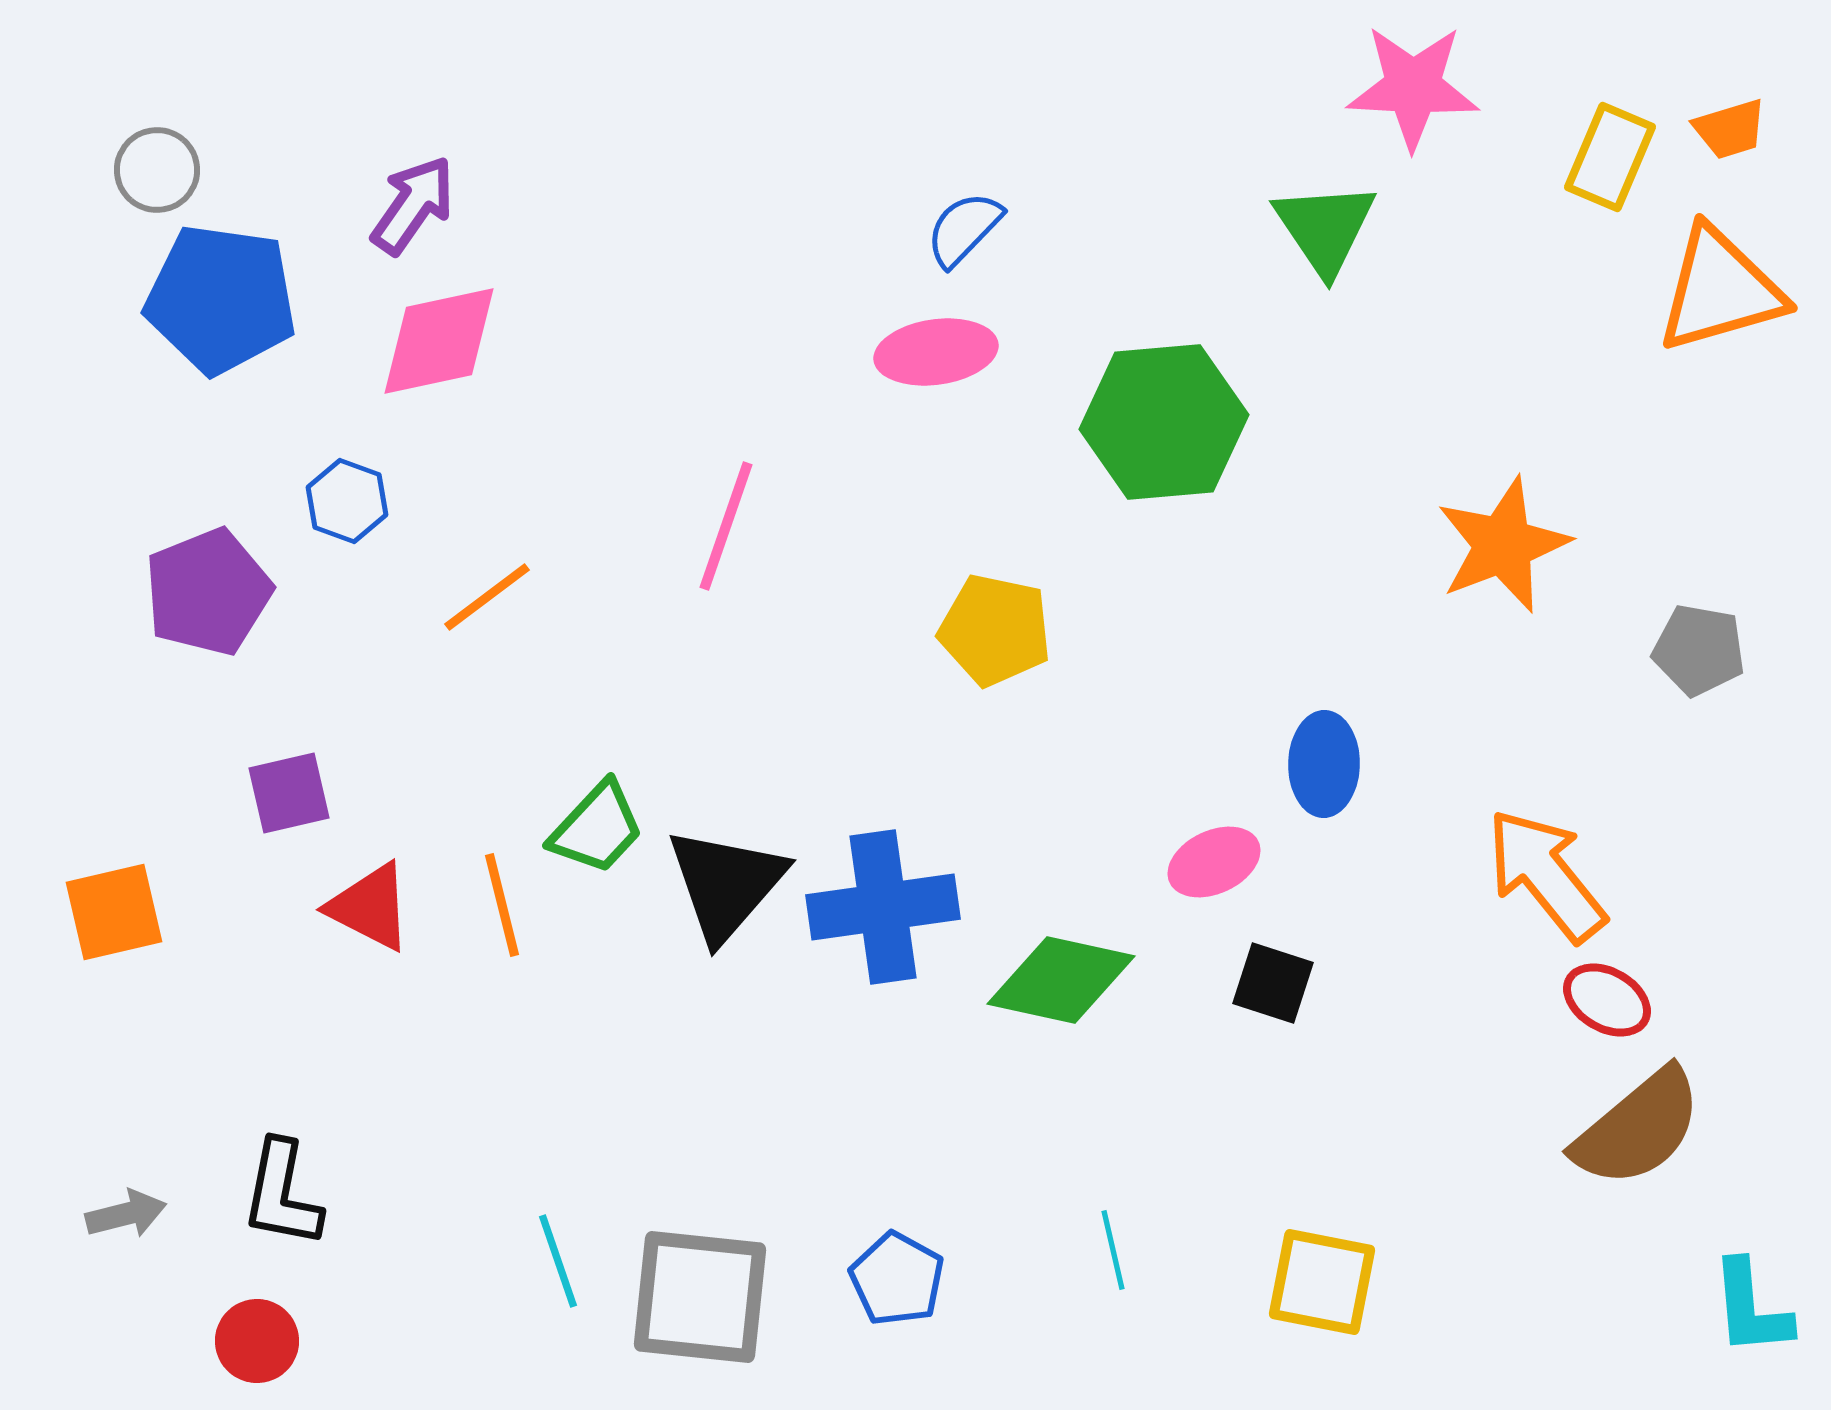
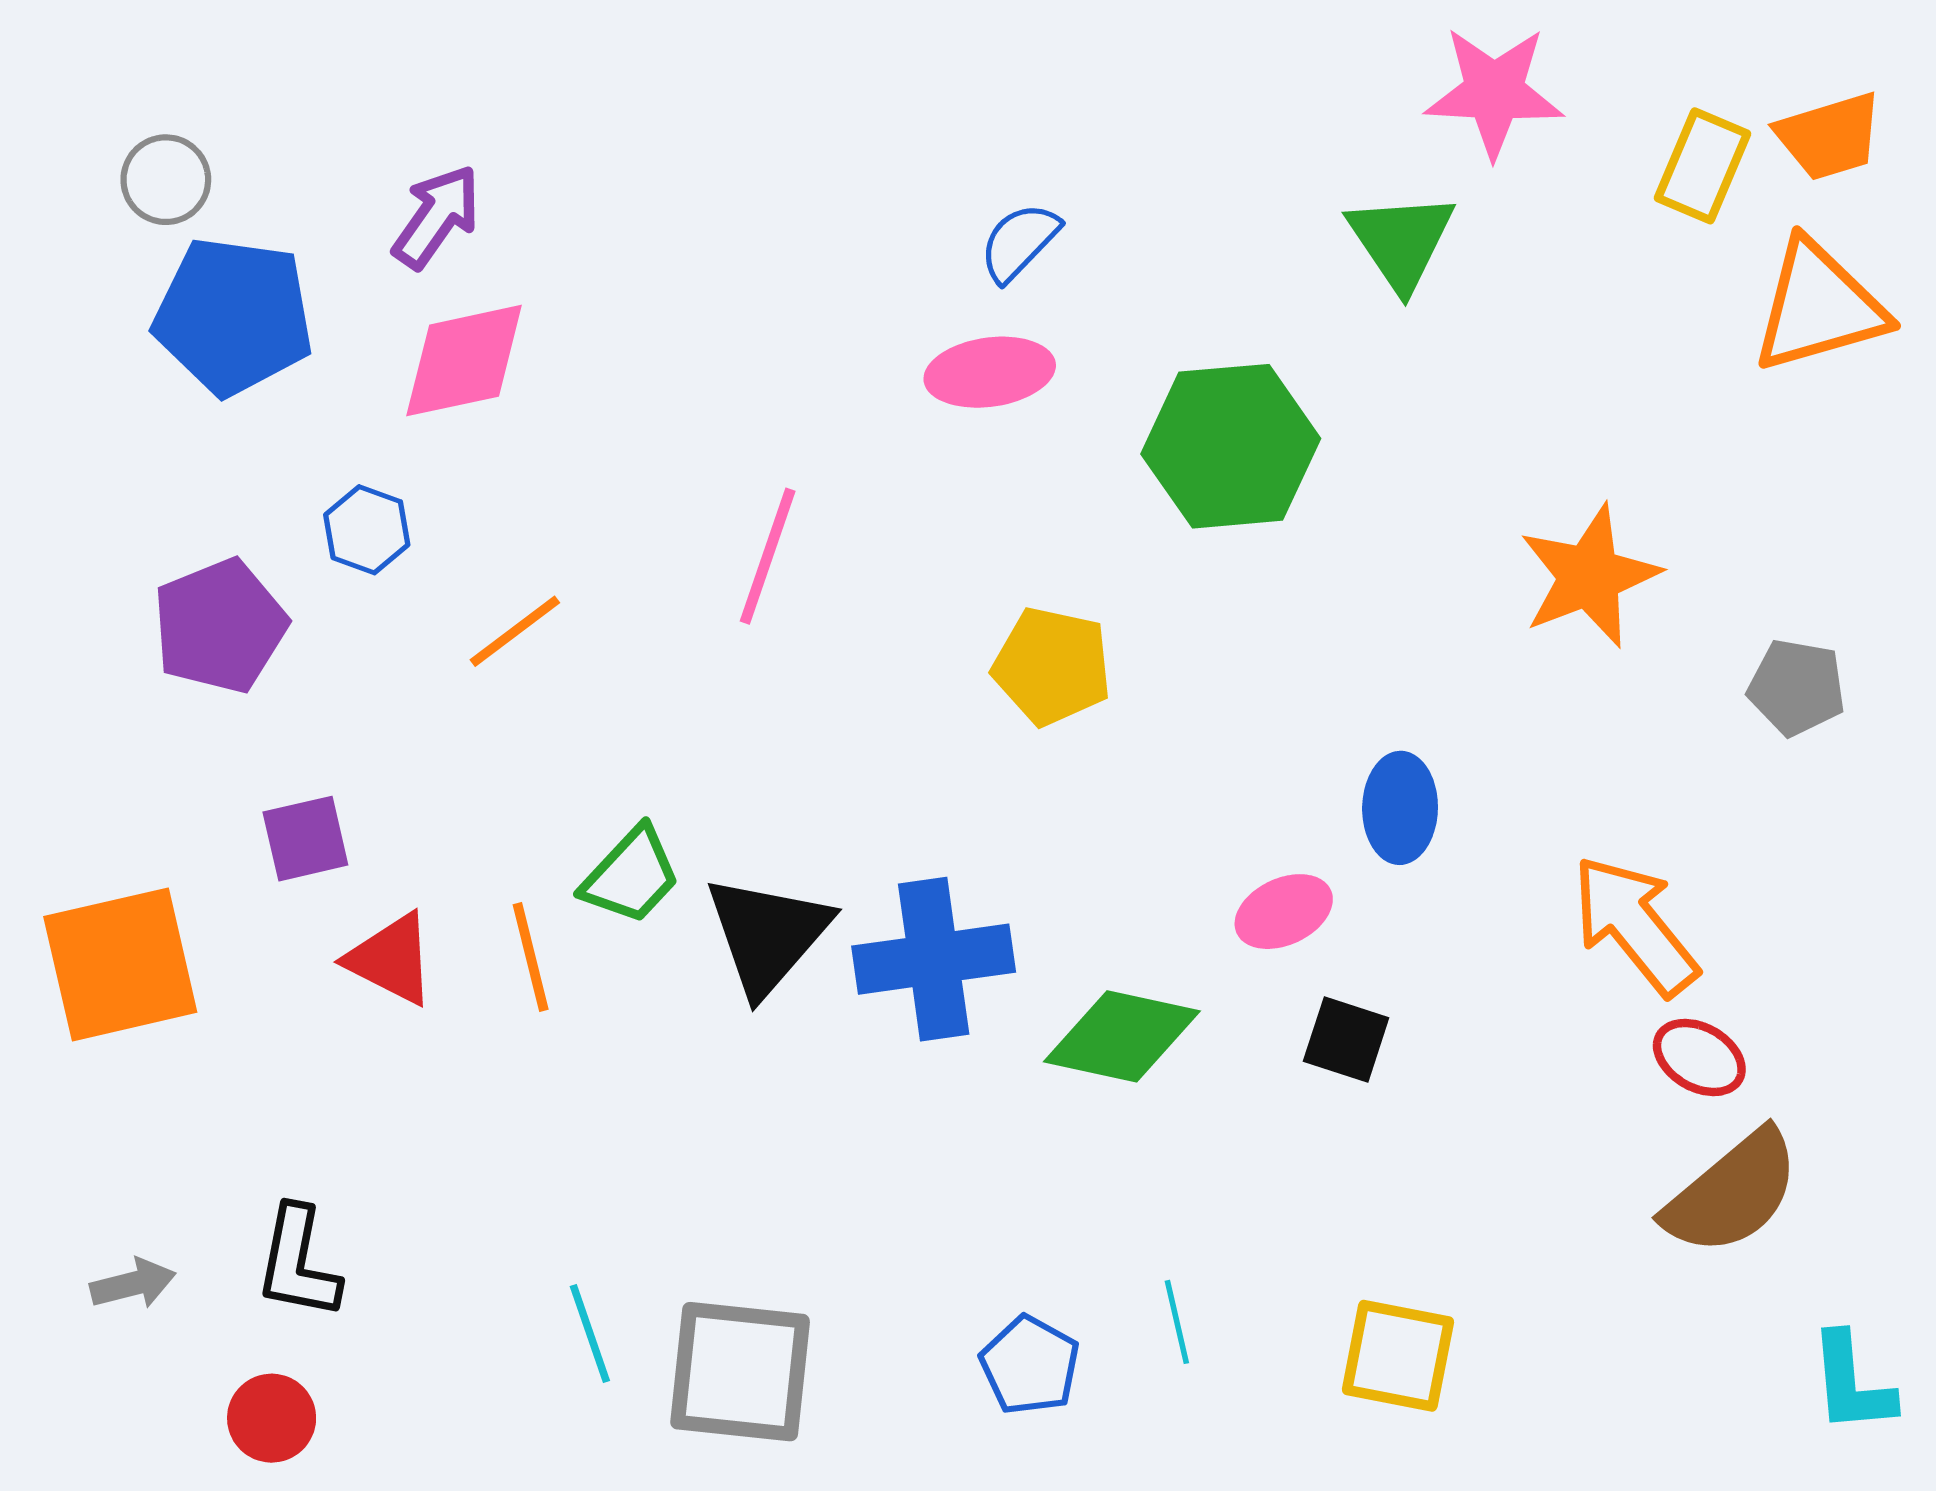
orange trapezoid: (1730, 129) -> (1829, 136), size x1.4
orange square: (114, 912) -> (120, 964), size x1.5
blue pentagon: (897, 1279) -> (1030, 1365), moved

